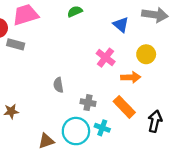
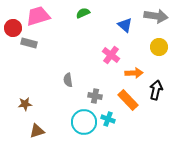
yellow circle: (146, 54) -> (159, 47), moved
black arrow: (155, 121) -> (156, 90), moved
brown triangle: (46, 141) -> (37, 131), moved

